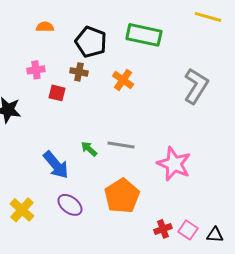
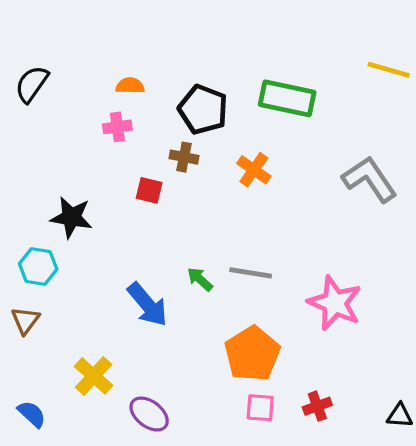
pink cross: (36, 70) -> (117, 127), moved
gray L-shape: (196, 86) -> (370, 179), turned -66
purple ellipse: (70, 205) -> (149, 414), moved
pink square: (188, 230) -> (260, 408), moved, turned -30

